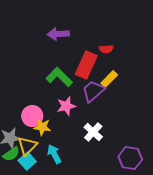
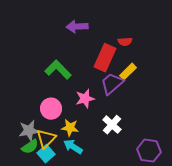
green L-shape: (59, 77) -> (58, 70), moved
yellow star: (42, 127) -> (70, 128), moved
cyan arrow: (54, 154) -> (73, 147), turned -30

